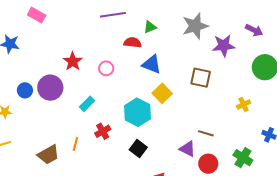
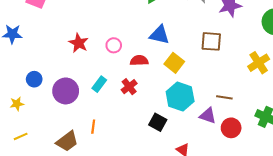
red semicircle: (133, 43) -> (139, 60), moved
purple circle: (50, 88) -> (66, 91), moved
yellow cross: (244, 104) -> (259, 63), size x1.5
cyan hexagon: (137, 112) -> (180, 96), moved
red cross: (103, 131) -> (129, 87), moved

